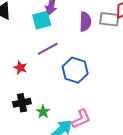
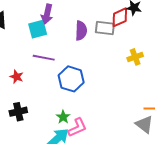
purple line: (48, 49) -> (44, 58), turned 40
green star: (43, 112) -> (63, 117), moved

